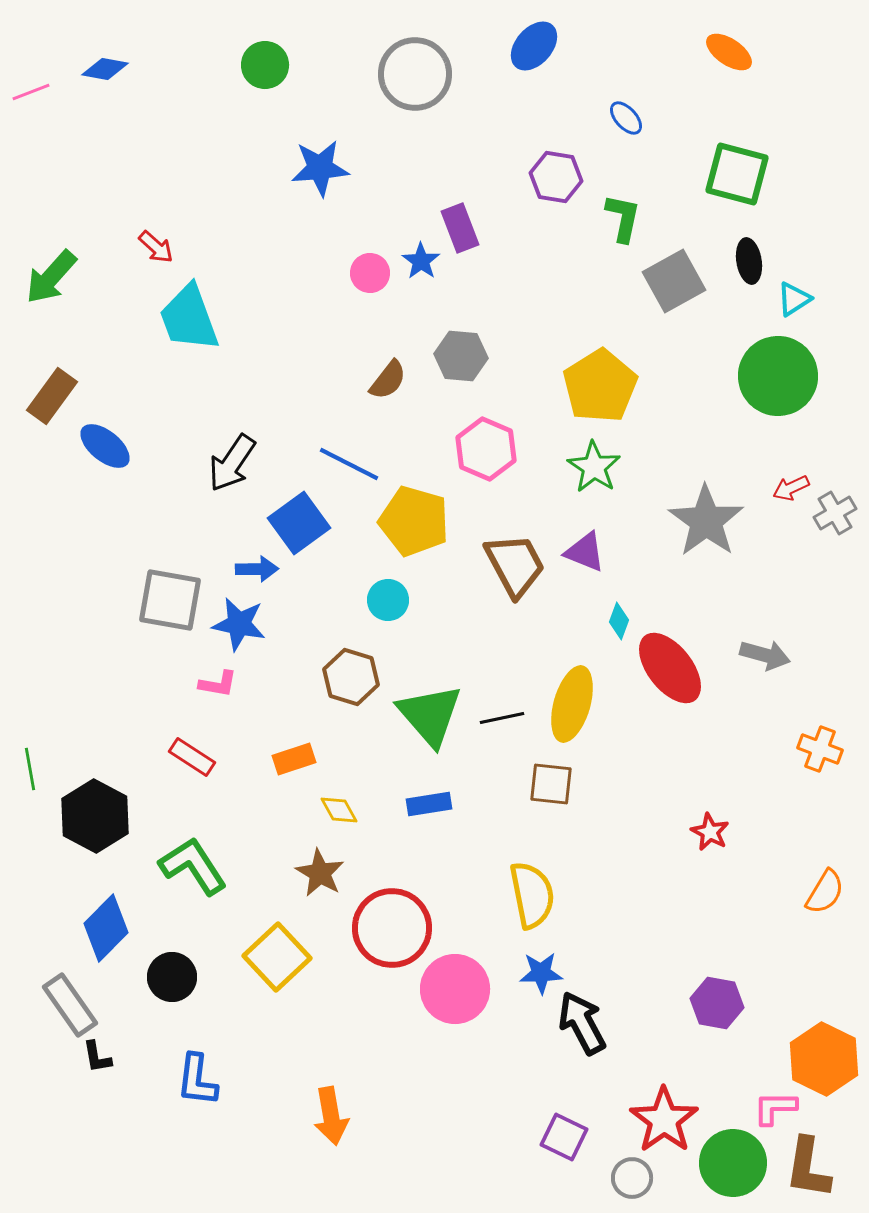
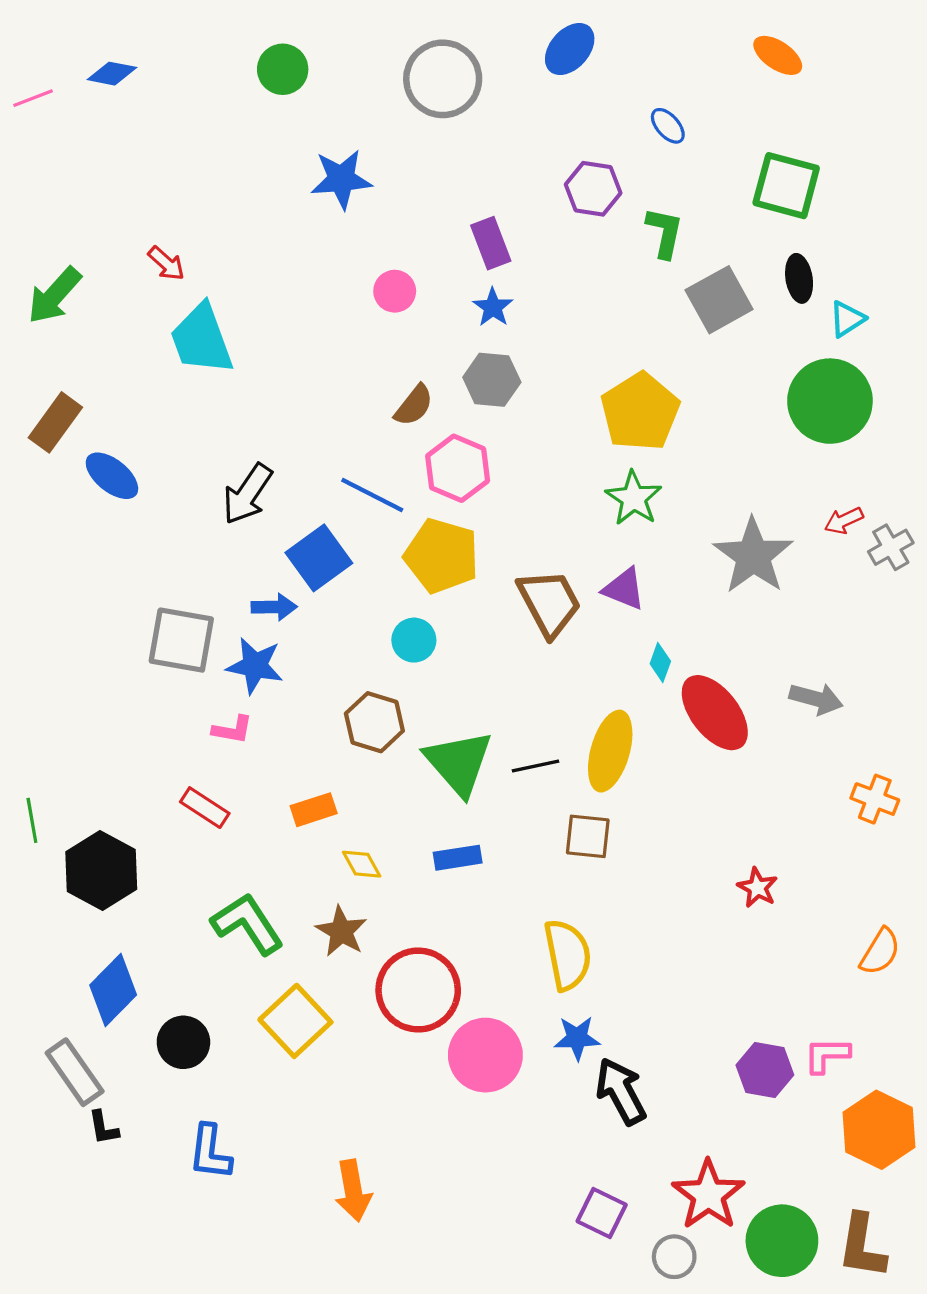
blue star: (421, 261) -> (493, 307), moved
pink hexagon: (486, 449) -> (458, 468), moved
green L-shape: (193, 866) -> (247, 924), moved
pink L-shape: (775, 1108) -> (827, 1055), moved

